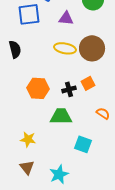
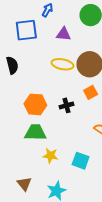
orange square: (88, 83) -> (91, 92), moved
green trapezoid: (61, 116) -> (35, 133), moved
yellow star: (28, 139) -> (50, 156), moved

